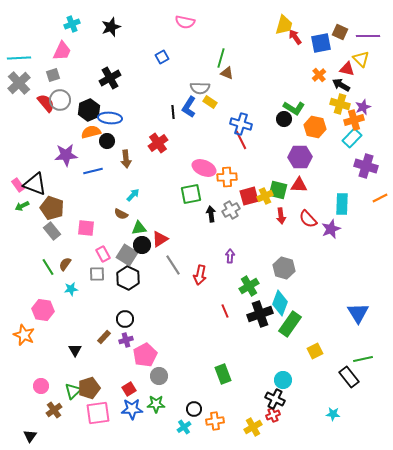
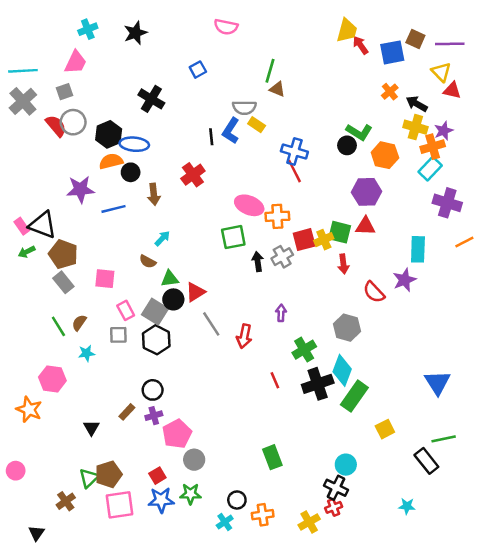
red triangle: (347, 69) -> (452, 90), moved
black cross: (110, 78) -> (151, 99), moved, turned -30
red semicircle: (308, 219) -> (374, 292), moved
pink circle: (41, 386) -> (16, 471), moved

